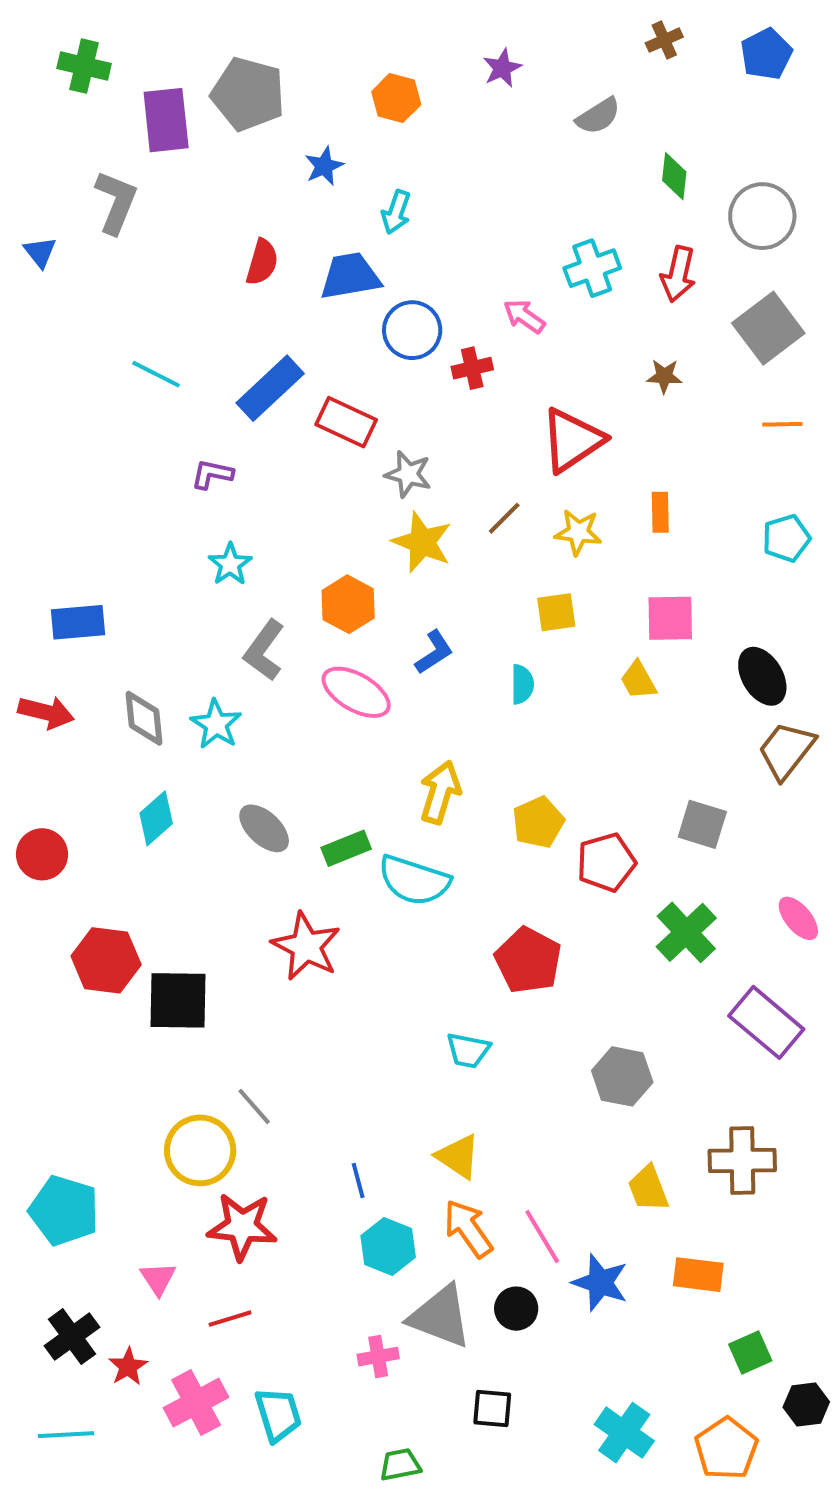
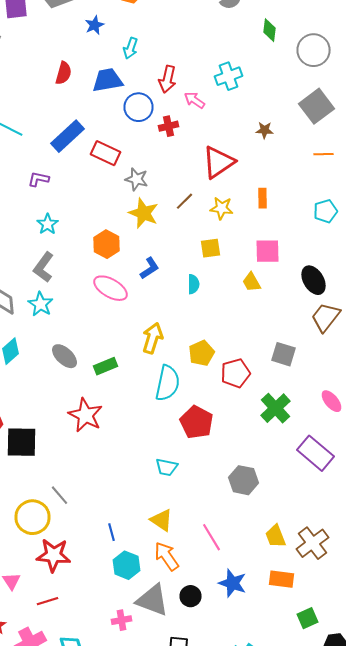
red arrow: (678, 274) -> (168, 79), moved
gray L-shape: (264, 650) -> (44, 267), moved
cyan semicircle: (414, 880) -> (168, 383), moved, turned -96
brown cross: (742, 1160) -> (312, 543), moved, turned -36
yellow trapezoid: (648, 1188) -> (276, 536), moved
pink line: (542, 1236) -> (212, 537), moved

